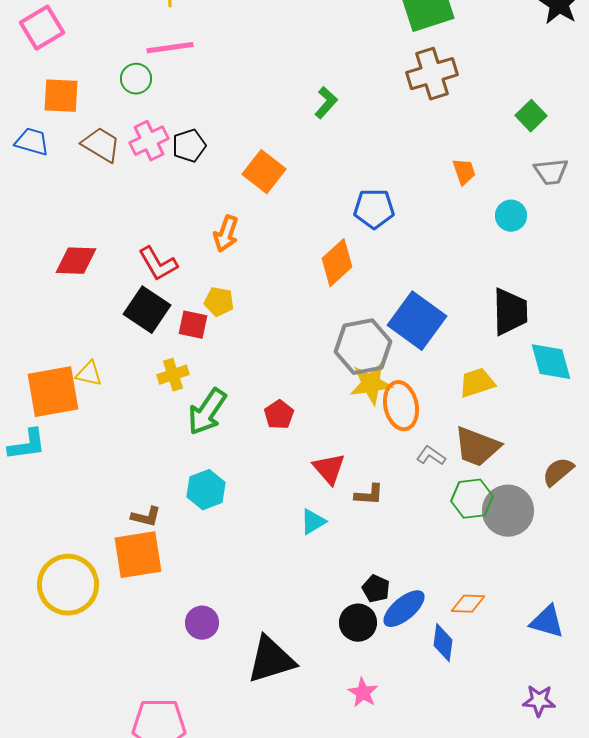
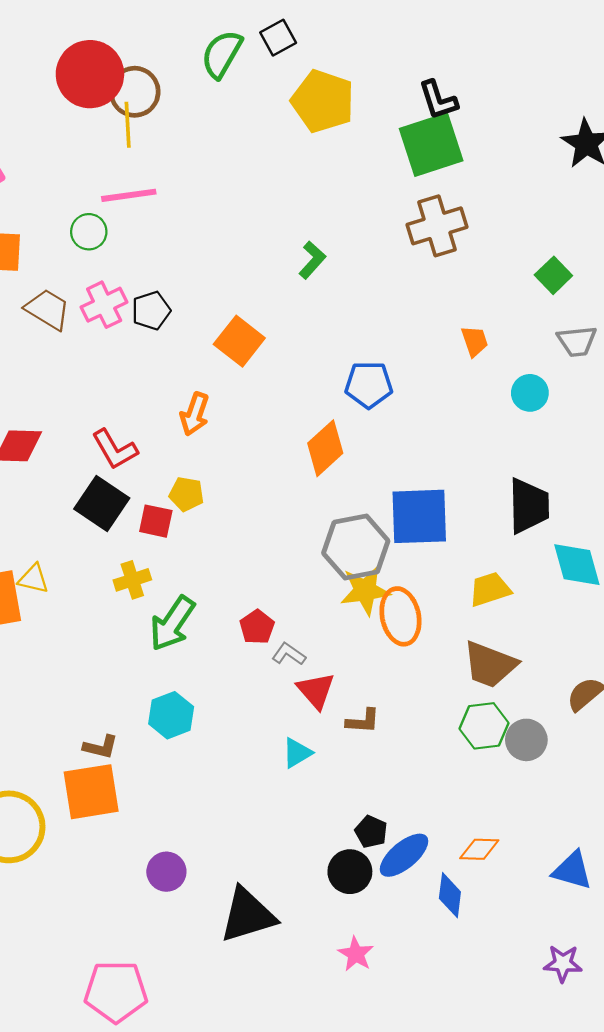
blue square: (417, 321) -> (419, 516), turned -38
gray L-shape: (431, 456) -> (289, 654), moved
gray circle: (508, 511) -> (526, 740), size x0.7

